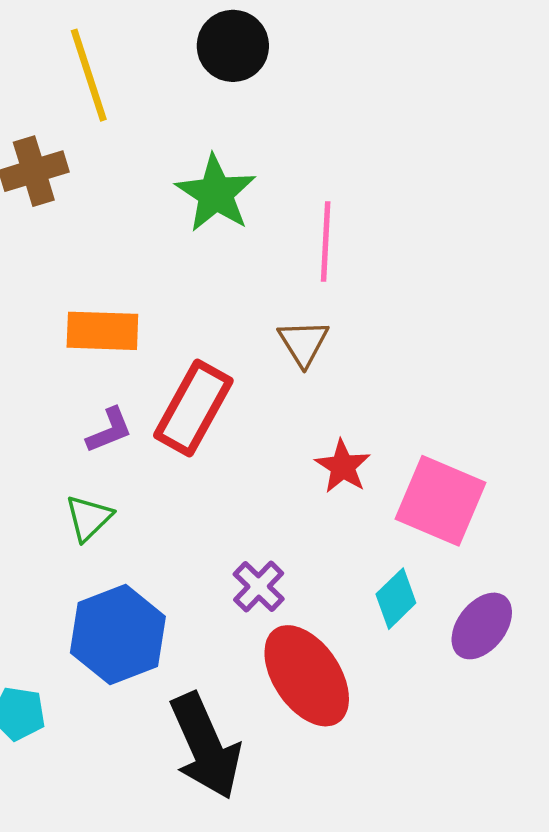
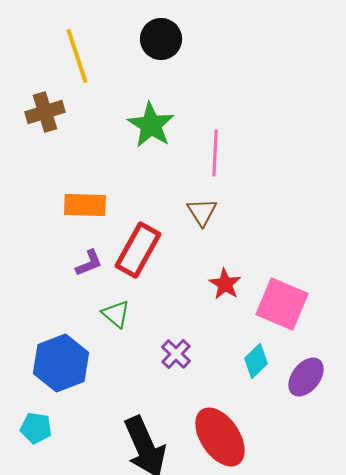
green triangle: (89, 518) -> (116, 314), moved, turned -36
blue hexagon: (118, 635) -> (61, 363), moved
red ellipse: (307, 676) -> (220, 437), moved

